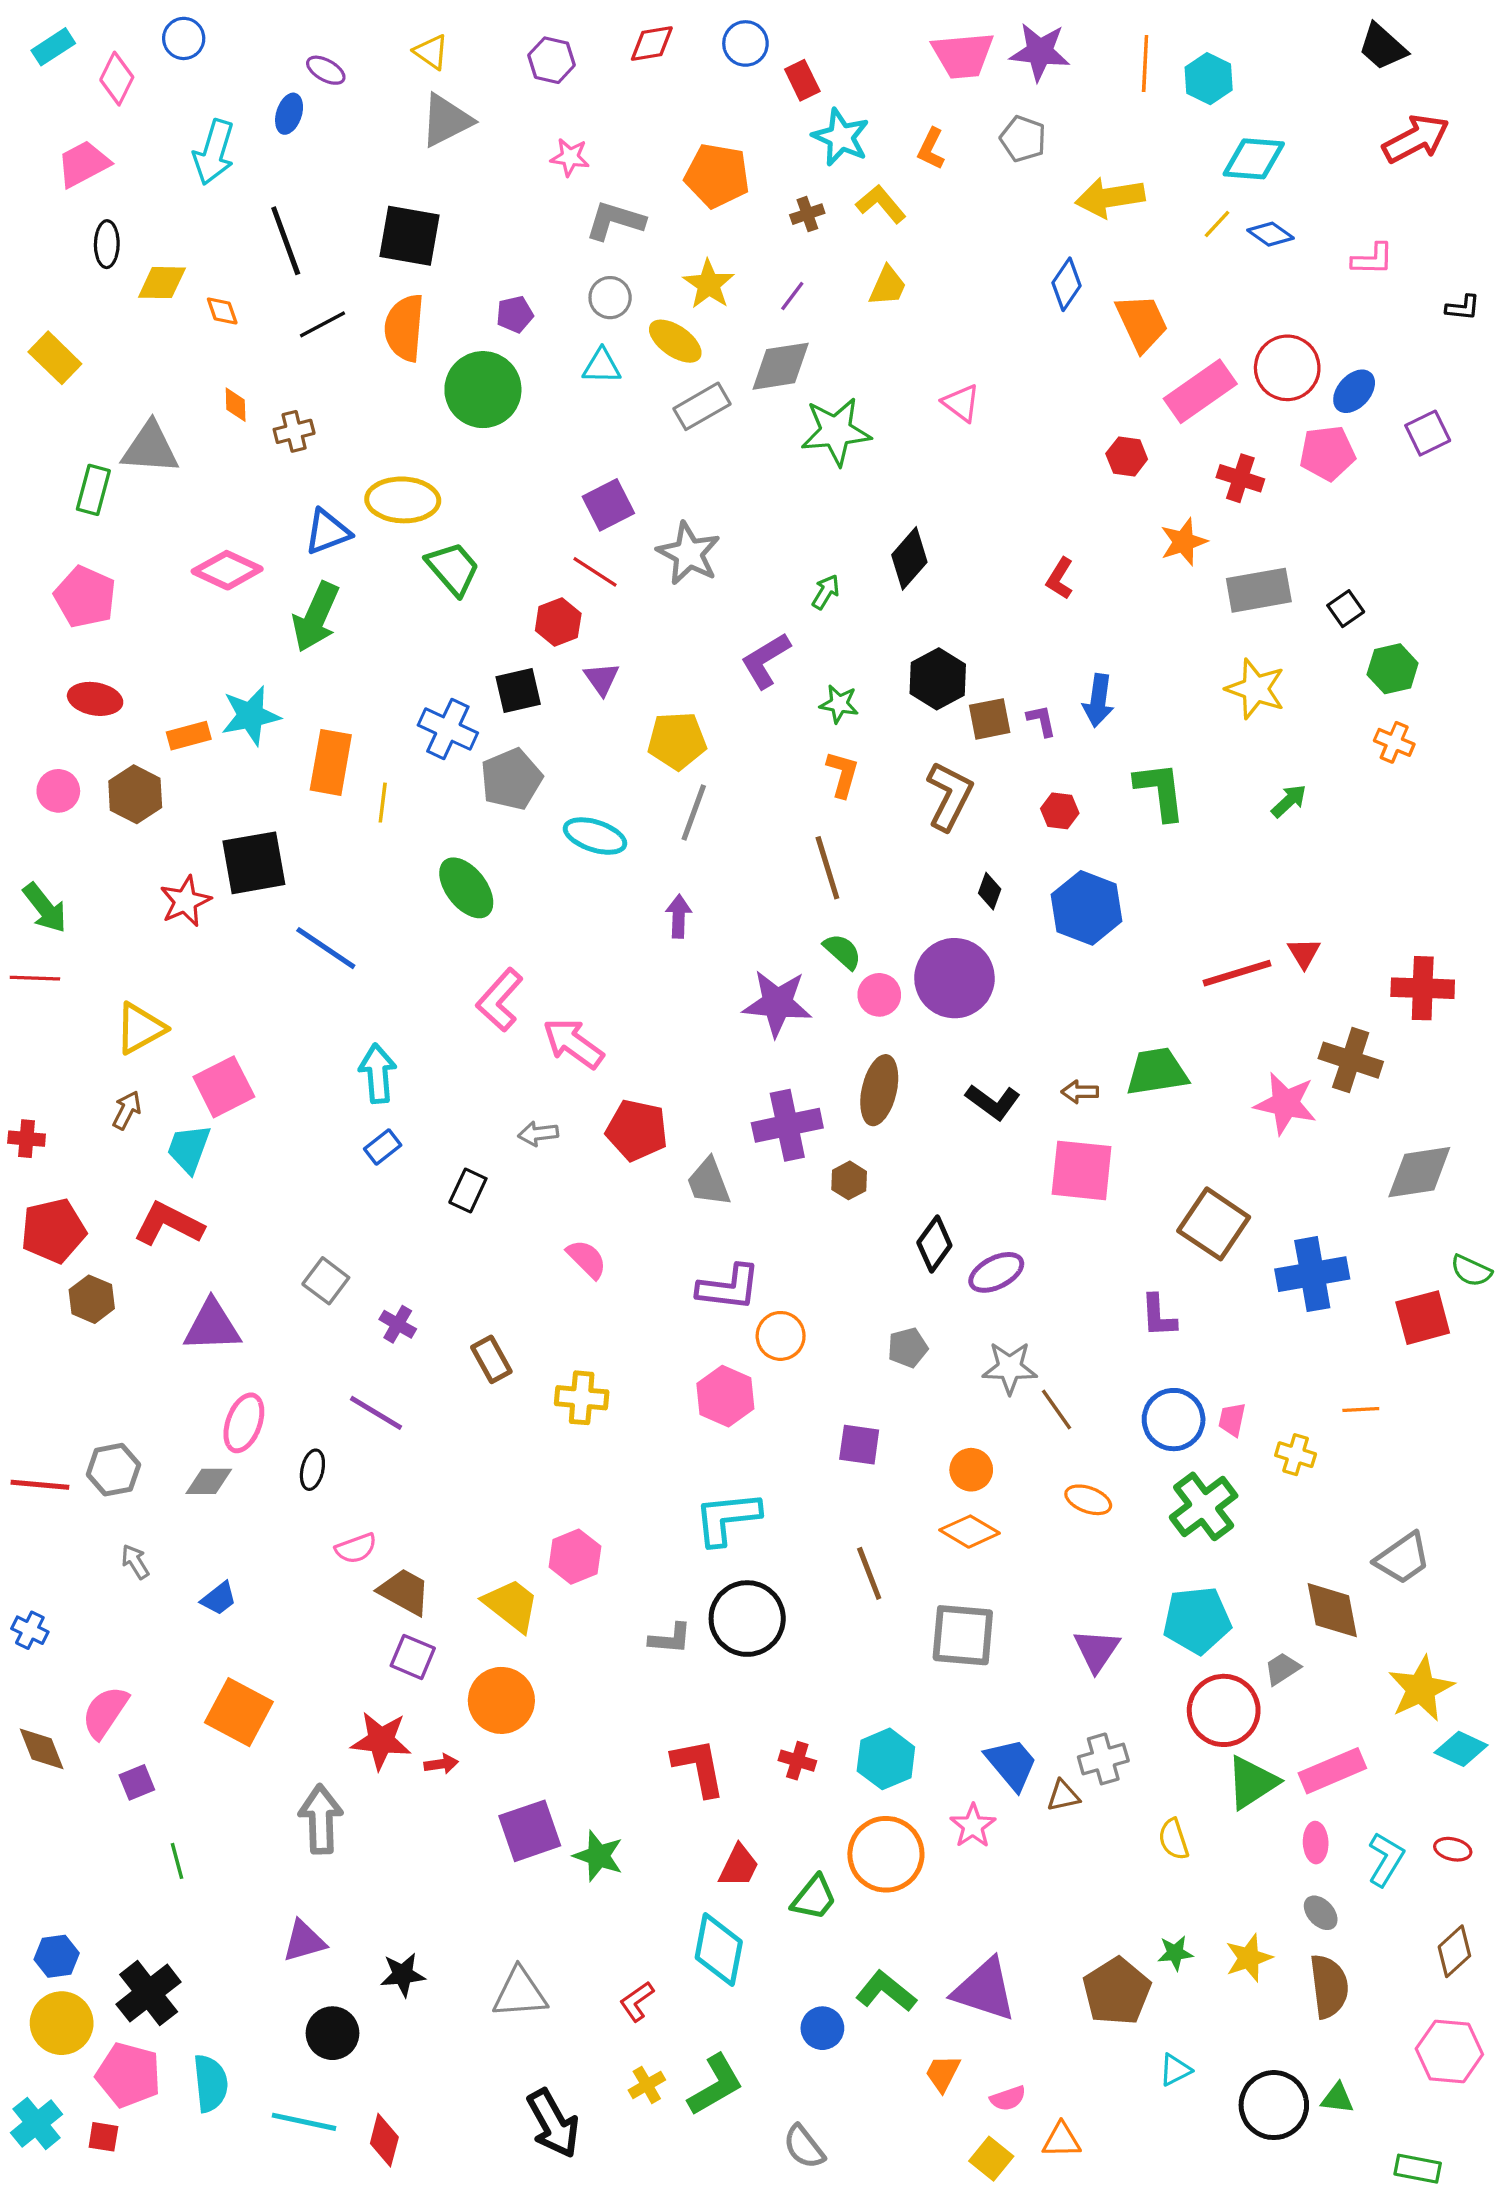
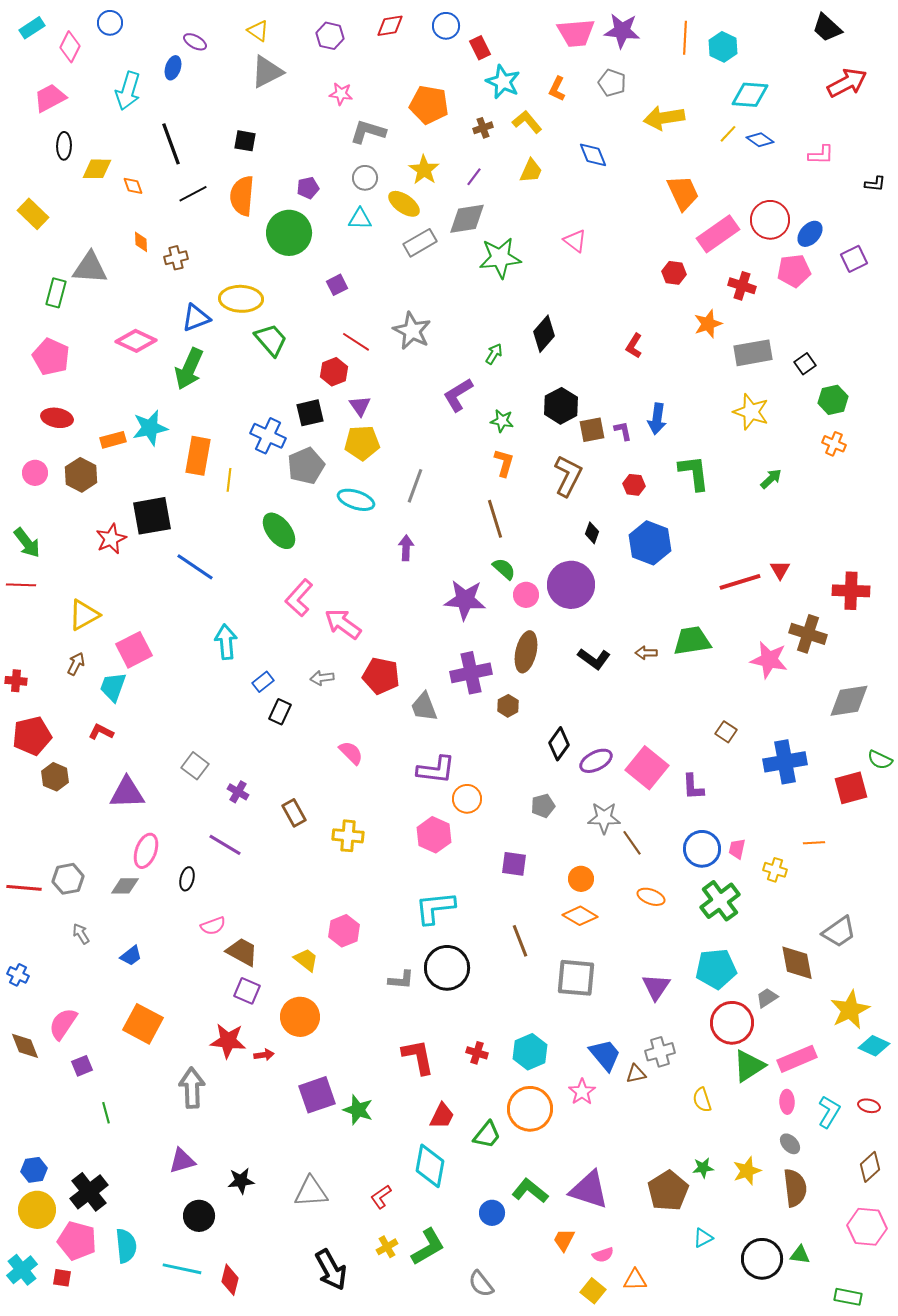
black square: (409, 236) -> (245, 141), size x0.6
blue diamond: (1067, 284) -> (593, 155), moved, turned -56
purple square: (608, 505) -> (337, 285), moved, size x0.7
yellow pentagon: (677, 741) -> (362, 443), moved
blue rectangle: (383, 1147) -> (263, 682), moved
pink square: (1082, 1170) -> (647, 768), moved, turned 33
red L-shape: (169, 1224) -> (101, 732), size x0.6
brown square: (1214, 1224) -> (726, 732), size x0.5
yellow trapezoid: (511, 1605) -> (306, 960), size x0.7

